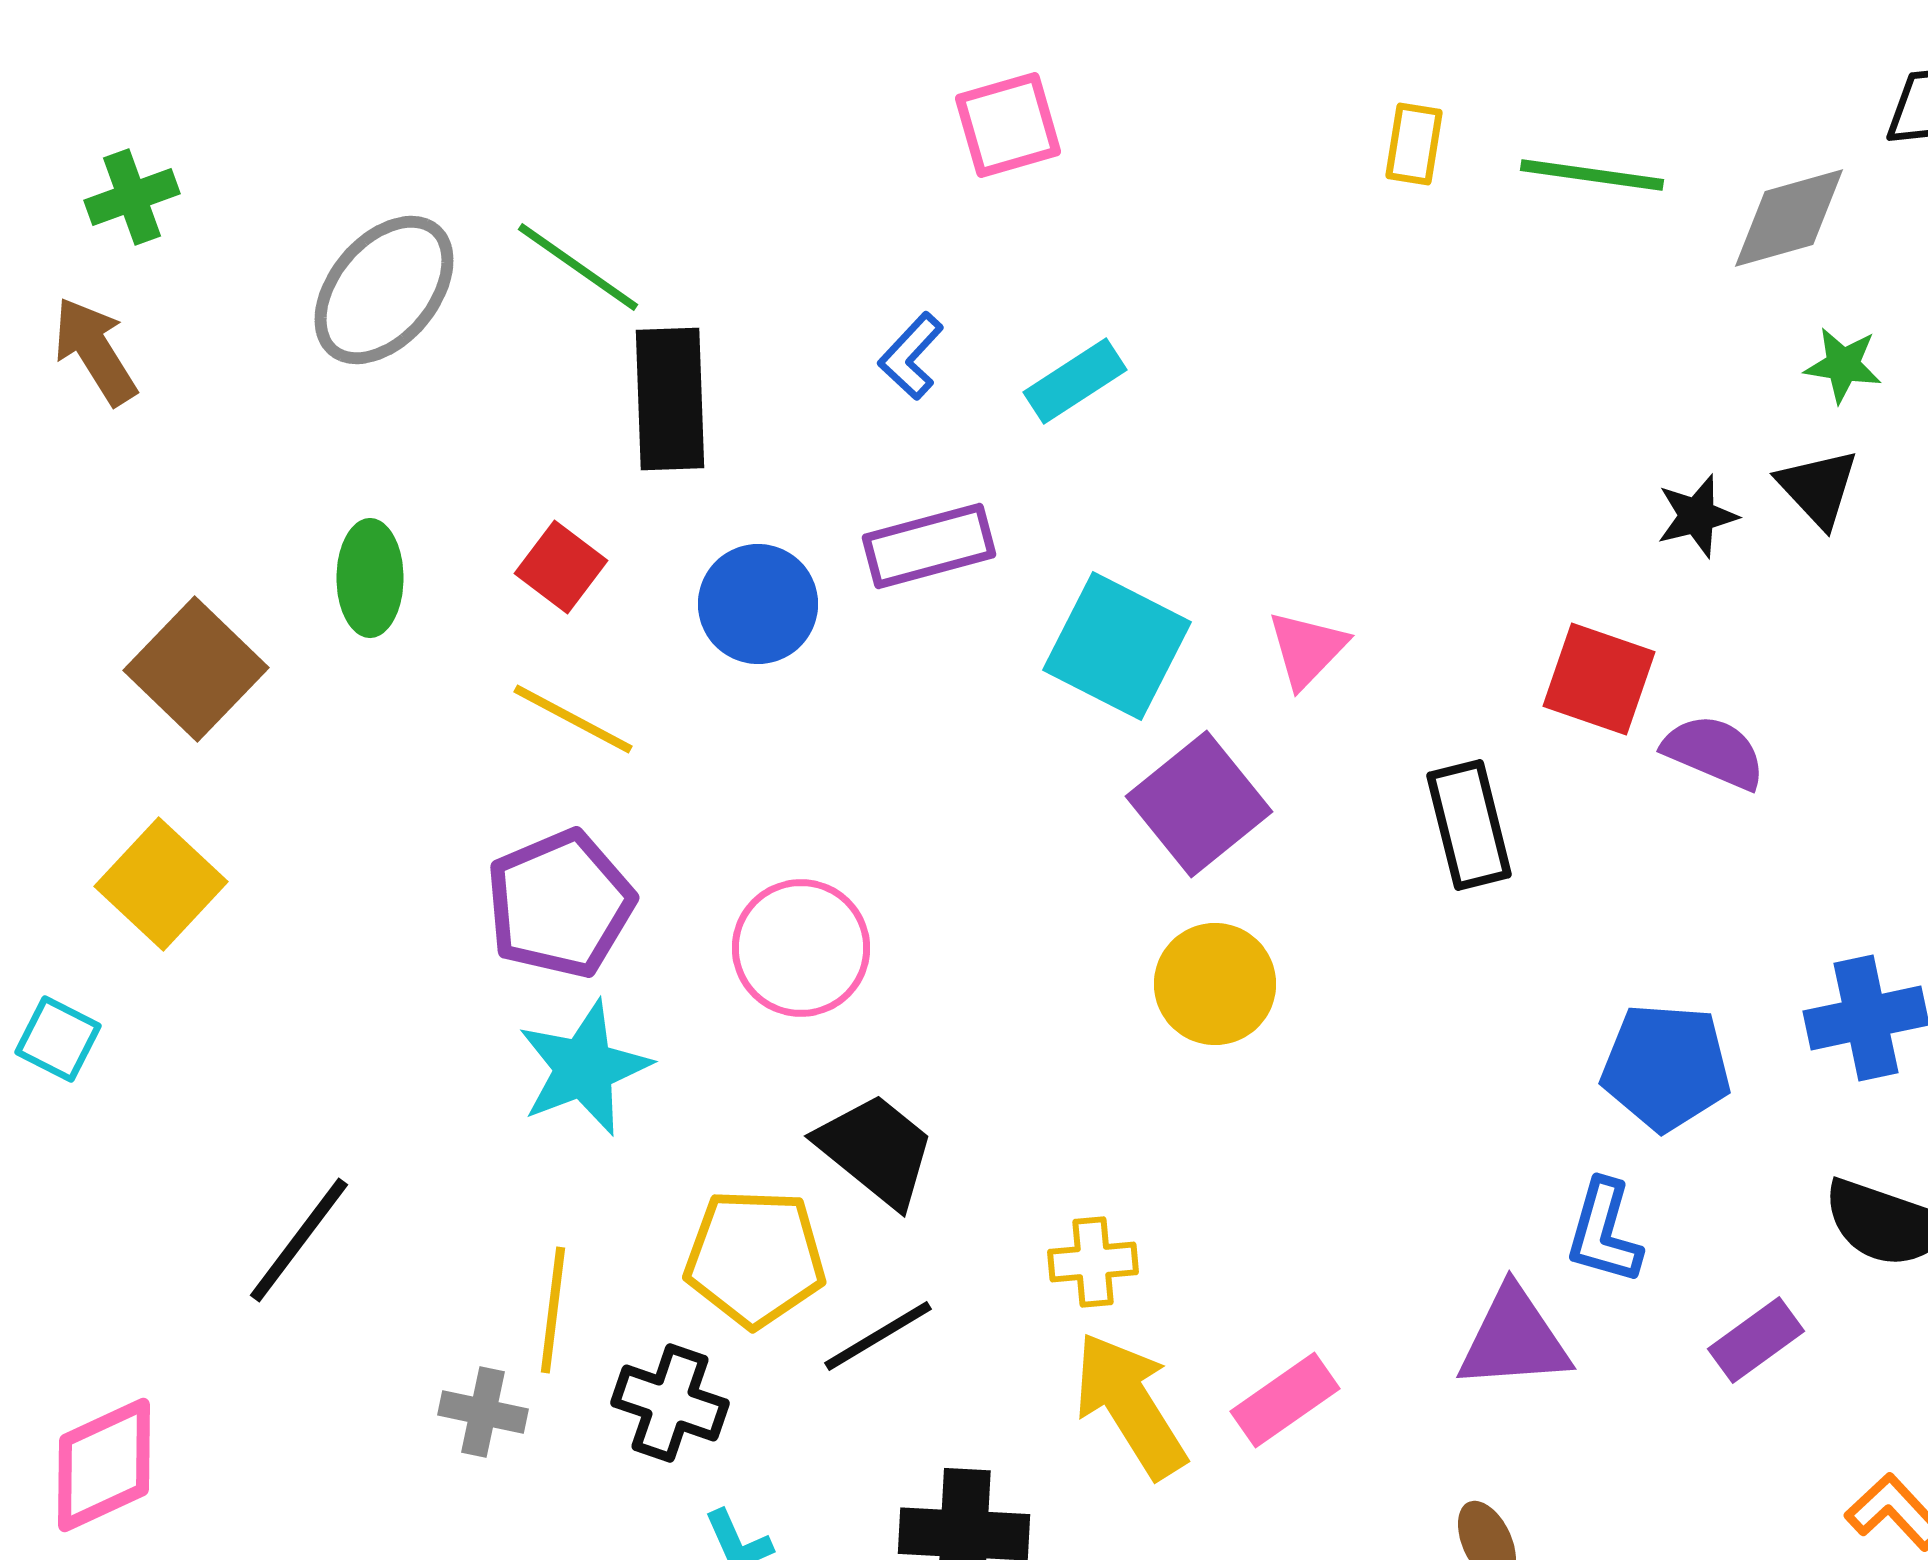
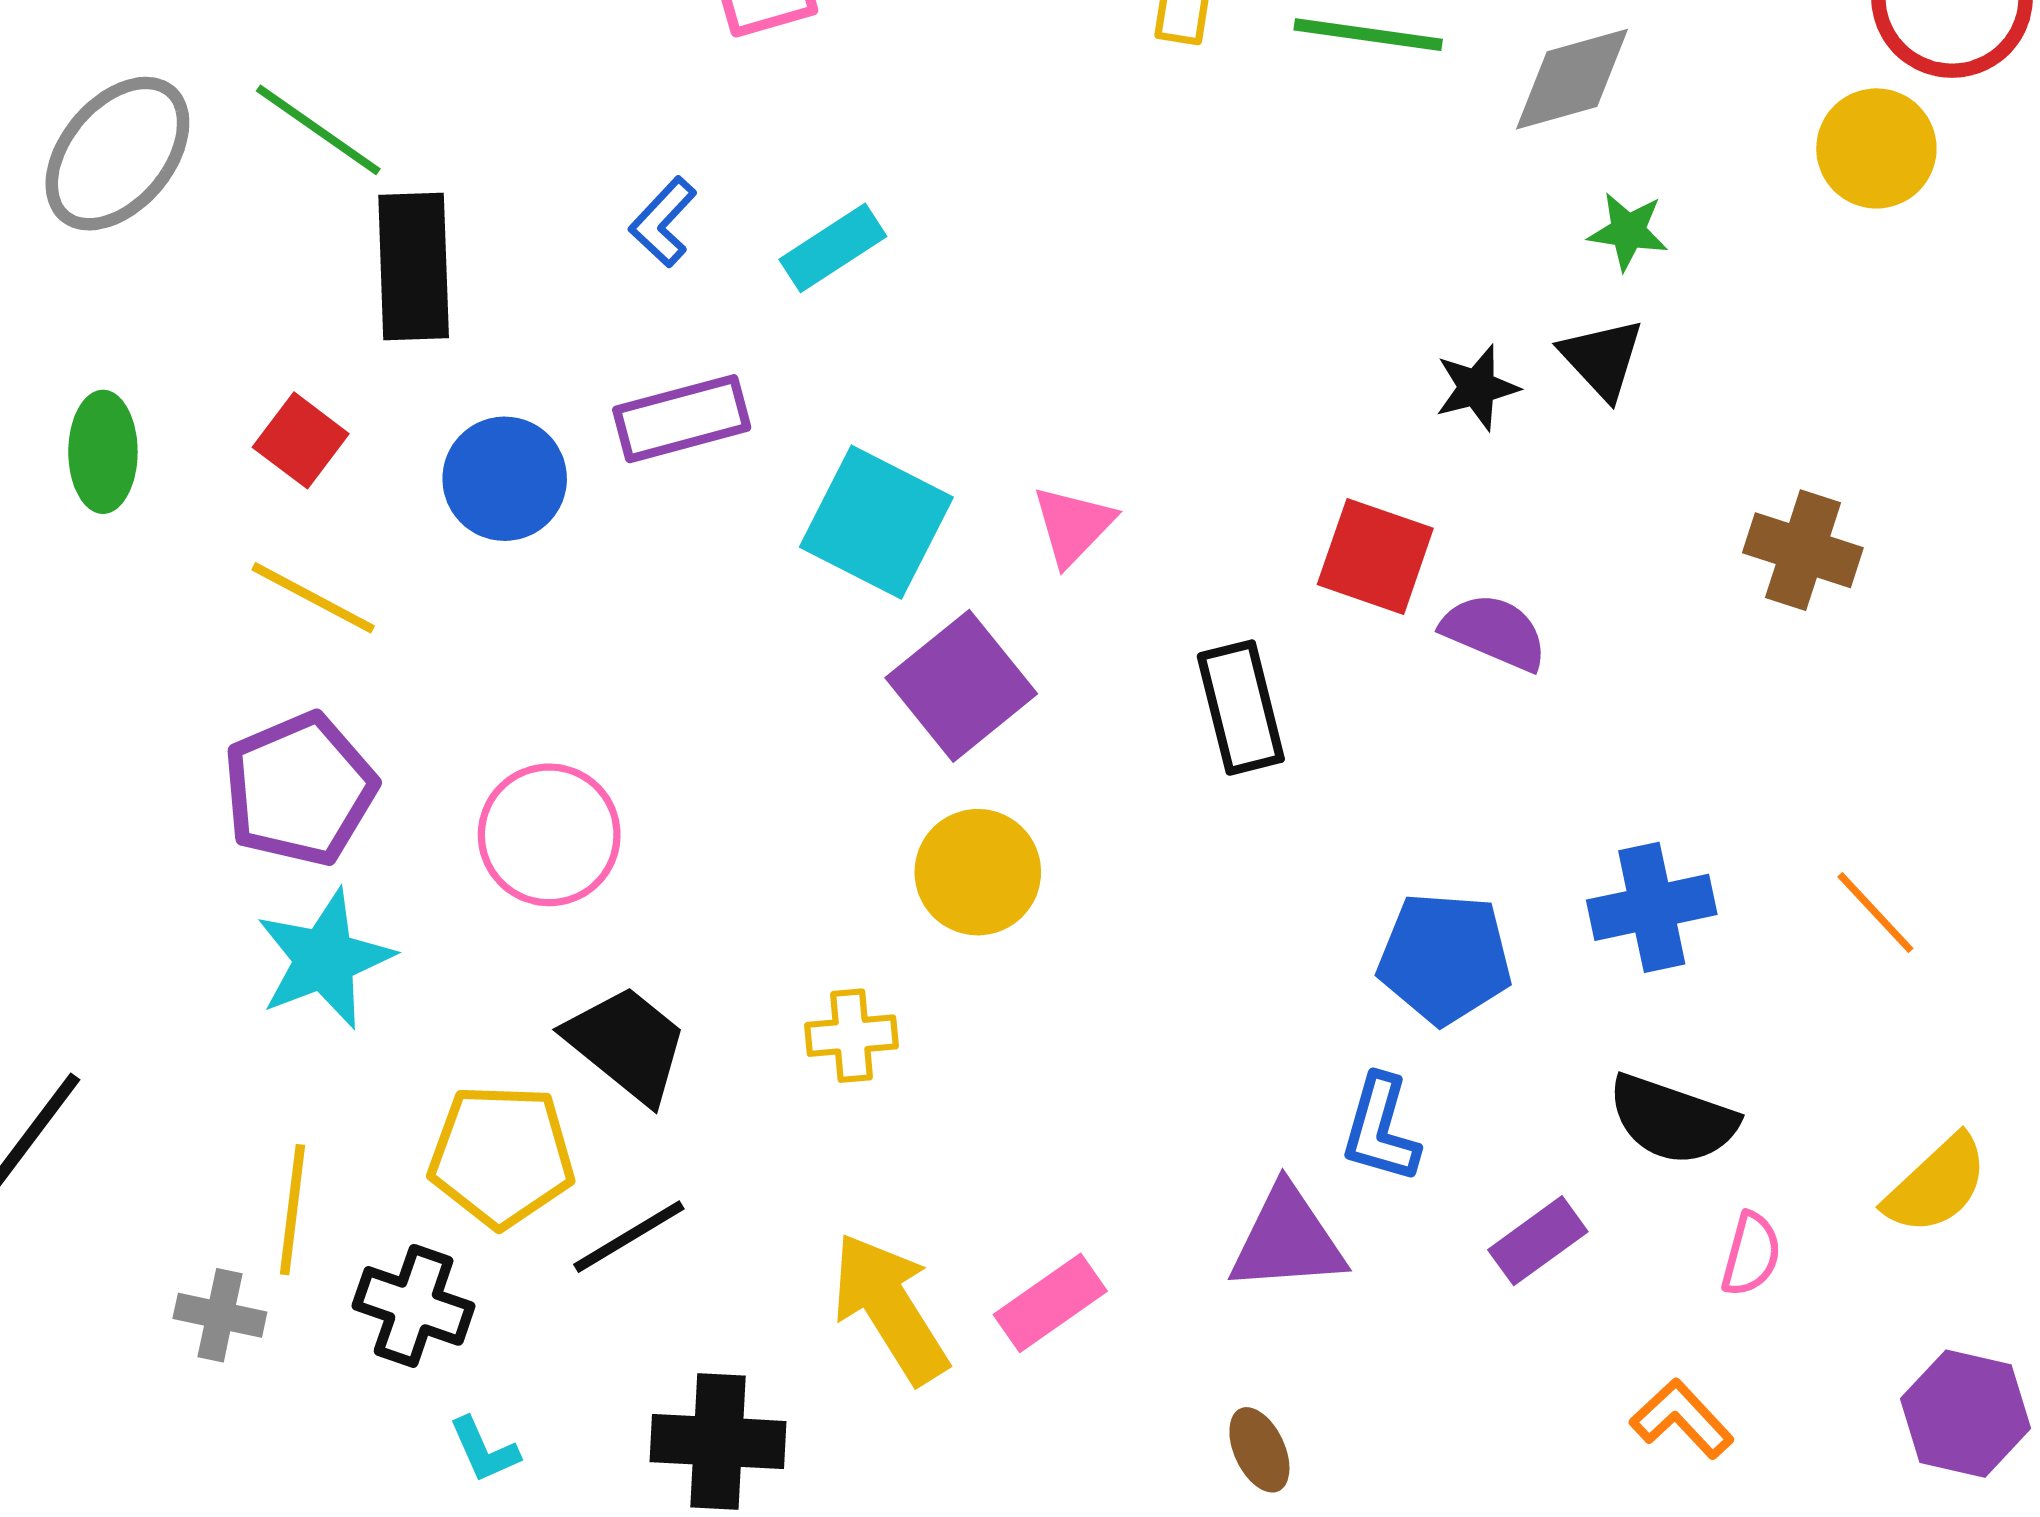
yellow cross: (1093, 1262) -> (851, 1036), moved

